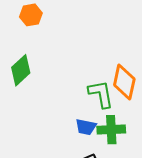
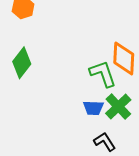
green cross: (111, 130) -> (118, 107), turned -32

